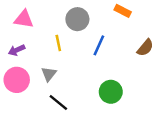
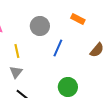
yellow line: (58, 43) -> (17, 51), moved

